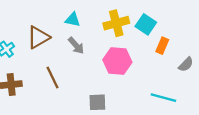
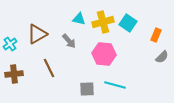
cyan triangle: (73, 20) -> (79, 19), moved
orange rectangle: (162, 46) -> (156, 35), moved
cyan line: (163, 98) -> (115, 85), moved

